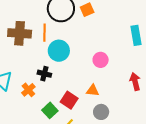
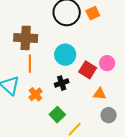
orange line: (45, 33) -> (30, 64), moved
black cross: (44, 74) -> (62, 83), moved, turned -32
red square: (69, 100) -> (88, 70), moved

